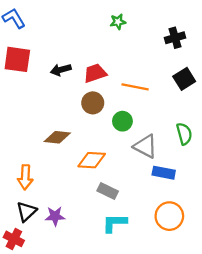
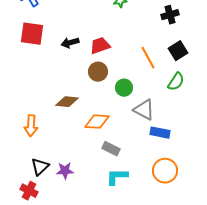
orange line: (135, 87) -> (148, 58), moved, turned 50
green semicircle: (184, 134) -> (176, 82), moved, turned 48
orange arrow: (25, 177) -> (31, 126), moved

